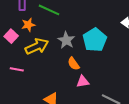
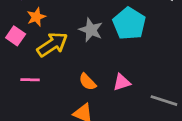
orange semicircle: (73, 64) -> (88, 82), moved

